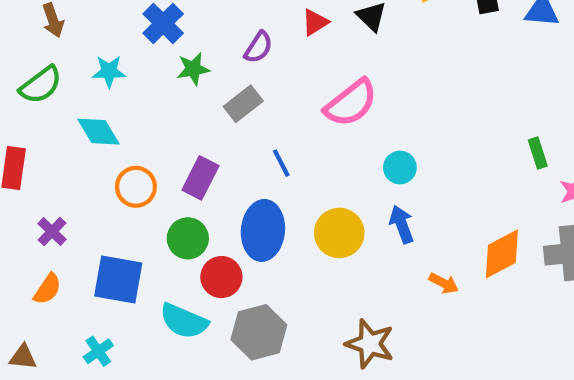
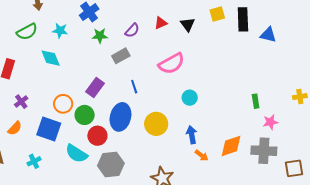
orange circle: (136, 187) -> (63, 104), moved
blue arrow: (402, 224) -> (192, 135), moved

